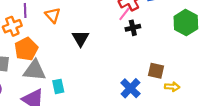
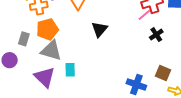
black cross: (133, 28) -> (156, 35), moved, turned -32
blue cross: (130, 88) -> (136, 84), turned -36

